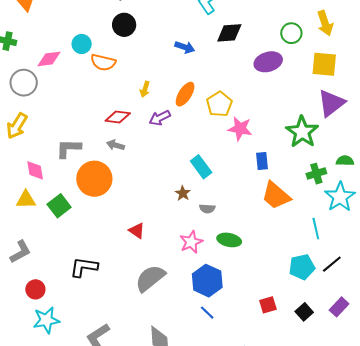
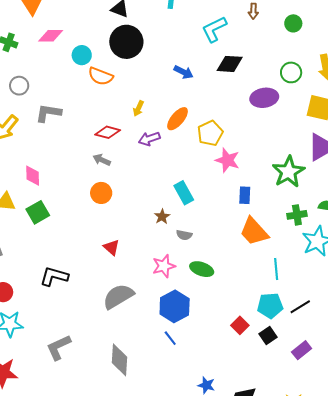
black circle: (124, 25) -> (126, 42), size x1.4
pink diamond: (49, 59) -> (51, 36), moved
gray circle: (24, 83) -> (19, 86), size x0.7
gray L-shape: (69, 148) -> (48, 113), moved
pink diamond: (35, 170) -> (33, 176), moved
orange circle: (94, 179) -> (101, 193), moved, size x0.6
cyan line: (316, 229) -> (276, 269), moved
red square: (268, 305) -> (240, 325), moved, turned -36
black square: (304, 312) -> (268, 336), moved

